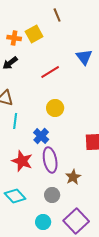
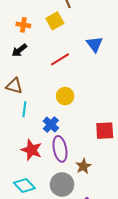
yellow square: (34, 34) -> (55, 21), moved
gray circle: (52, 195) -> (62, 184), size x1.5

